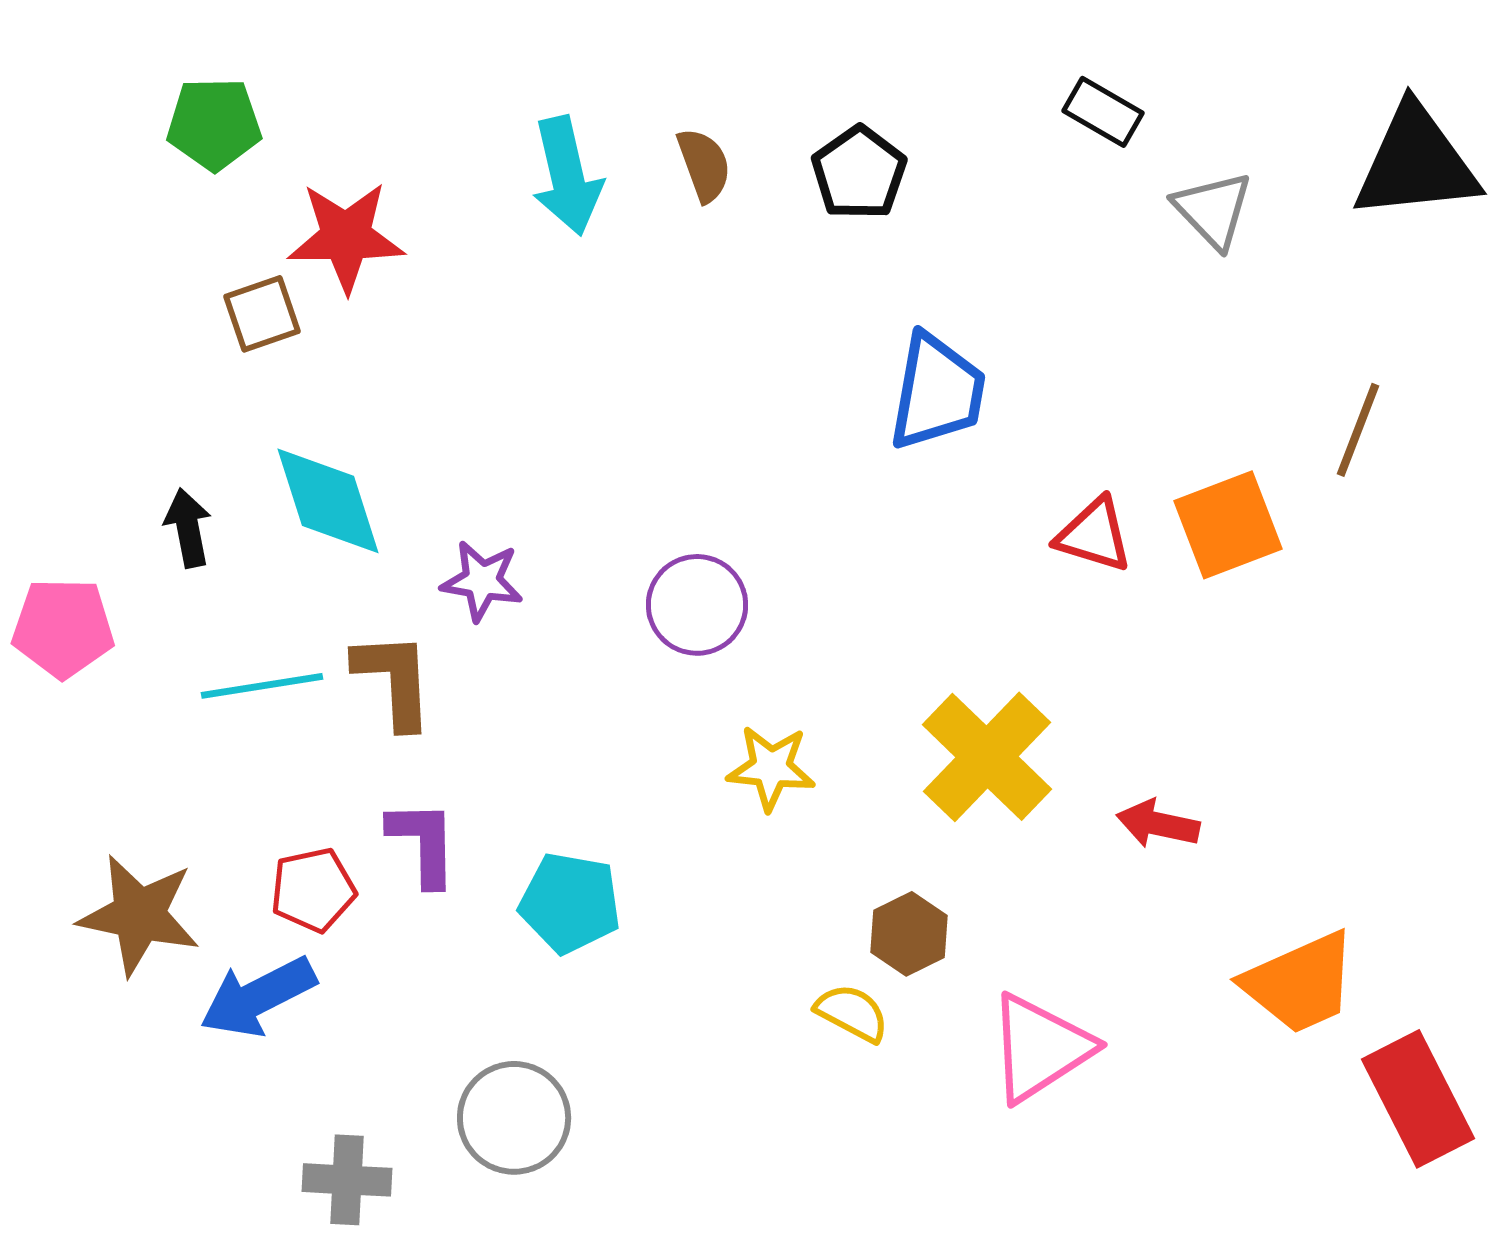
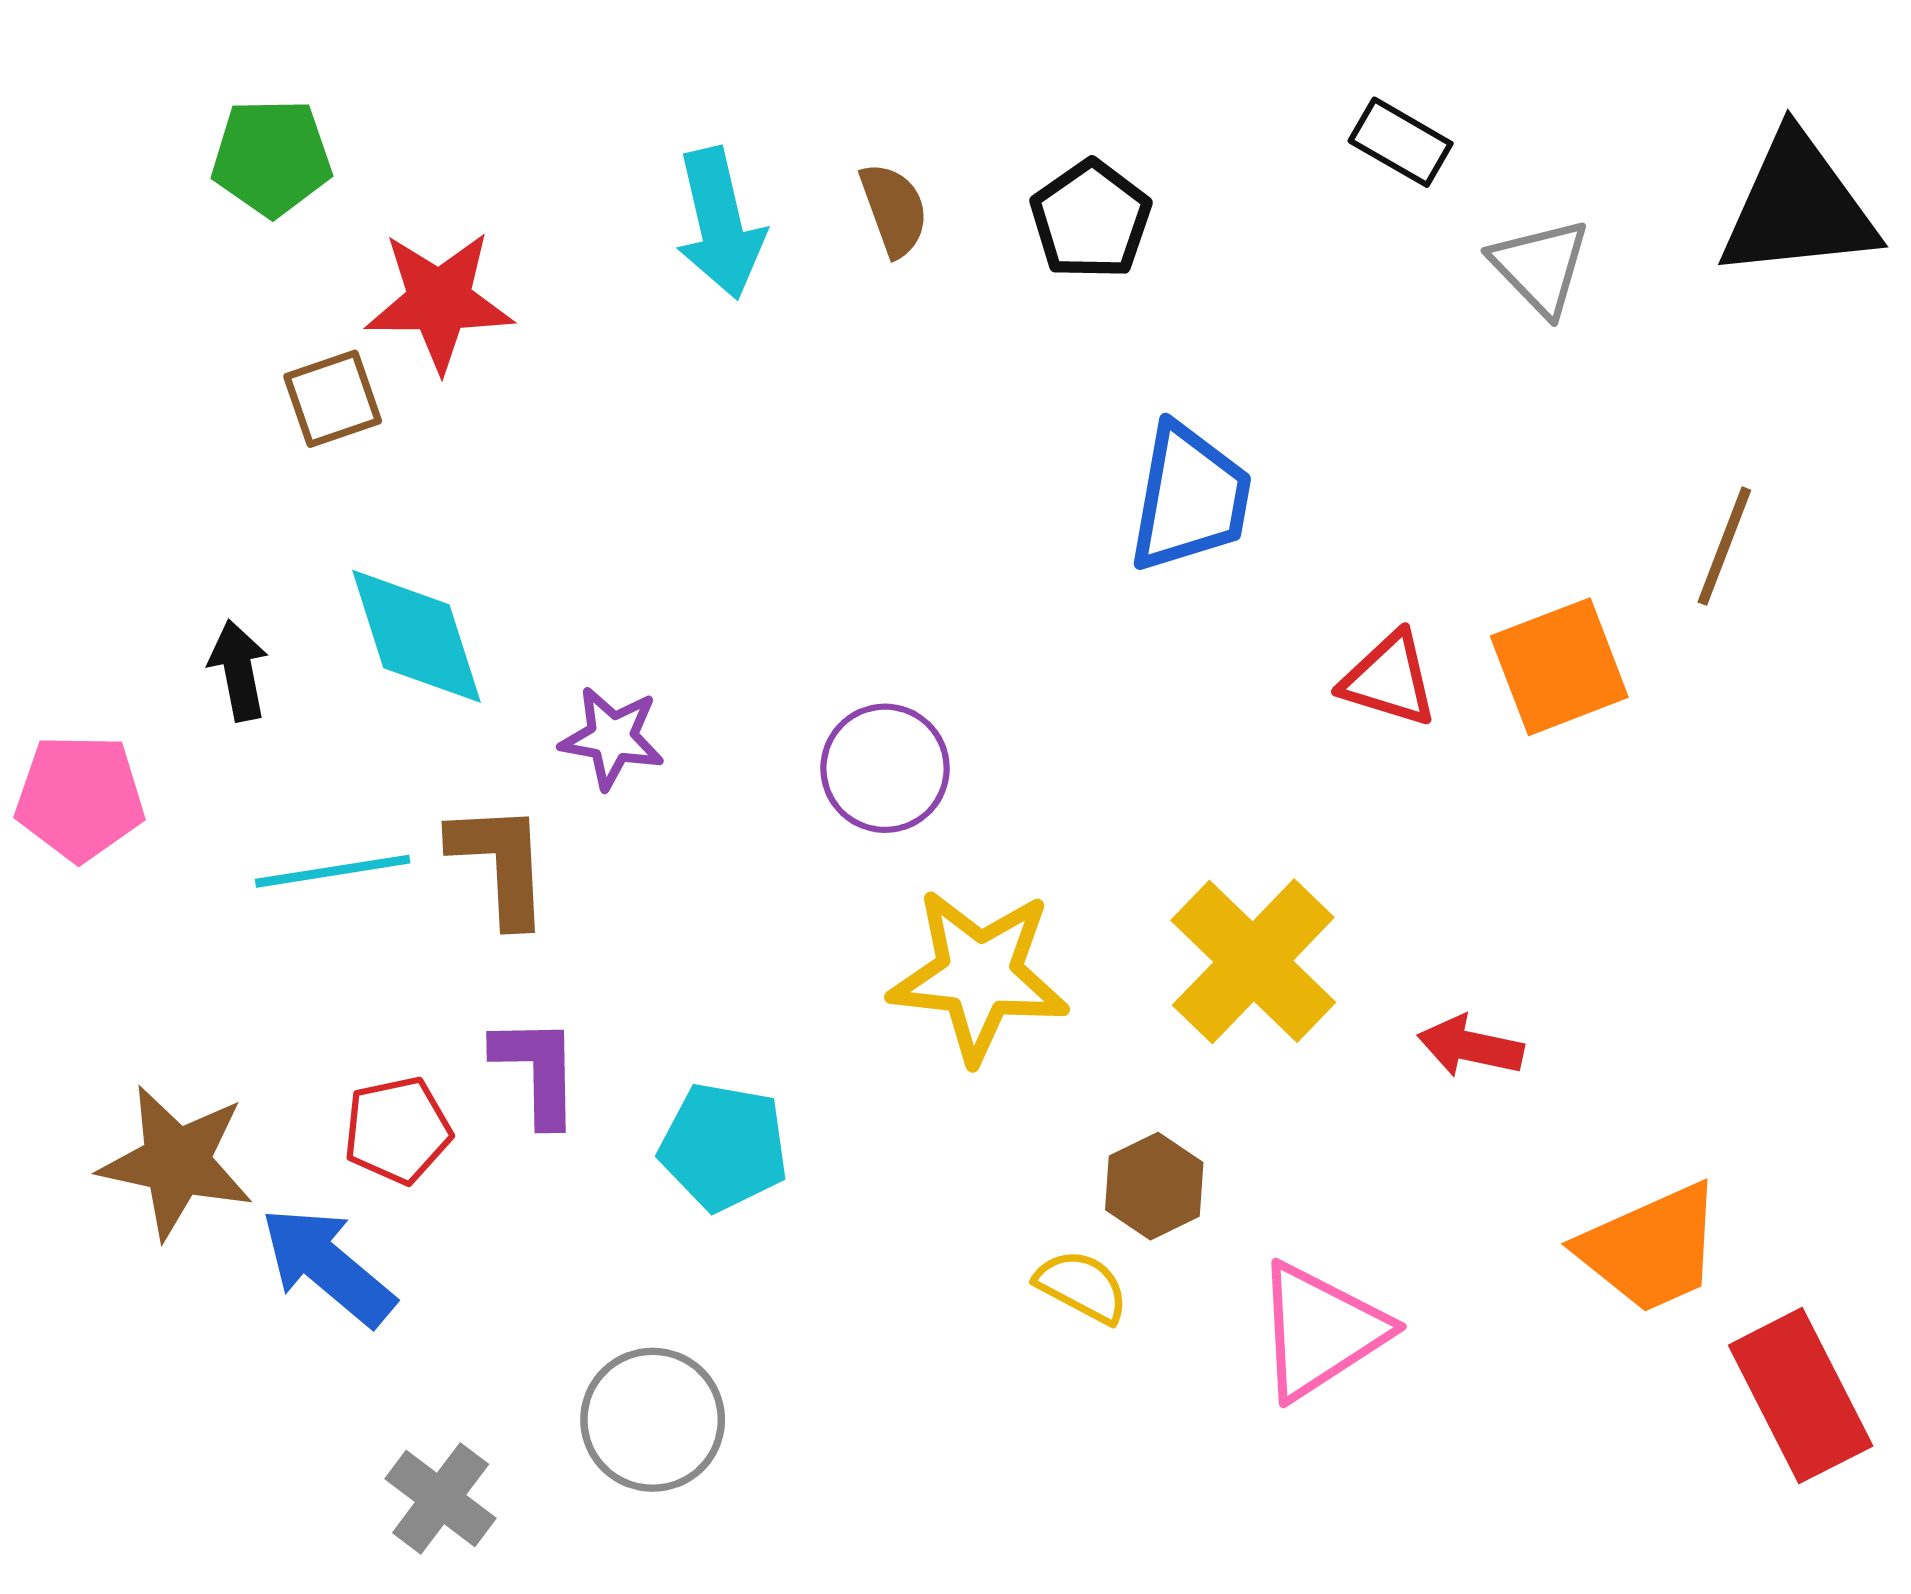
yellow star: (771, 768) -> (979, 975), size x1.6
blue arrow: (258, 997) -> (328, 1266), turned 67
gray cross: (347, 1180) -> (441, 1498), turned 34

